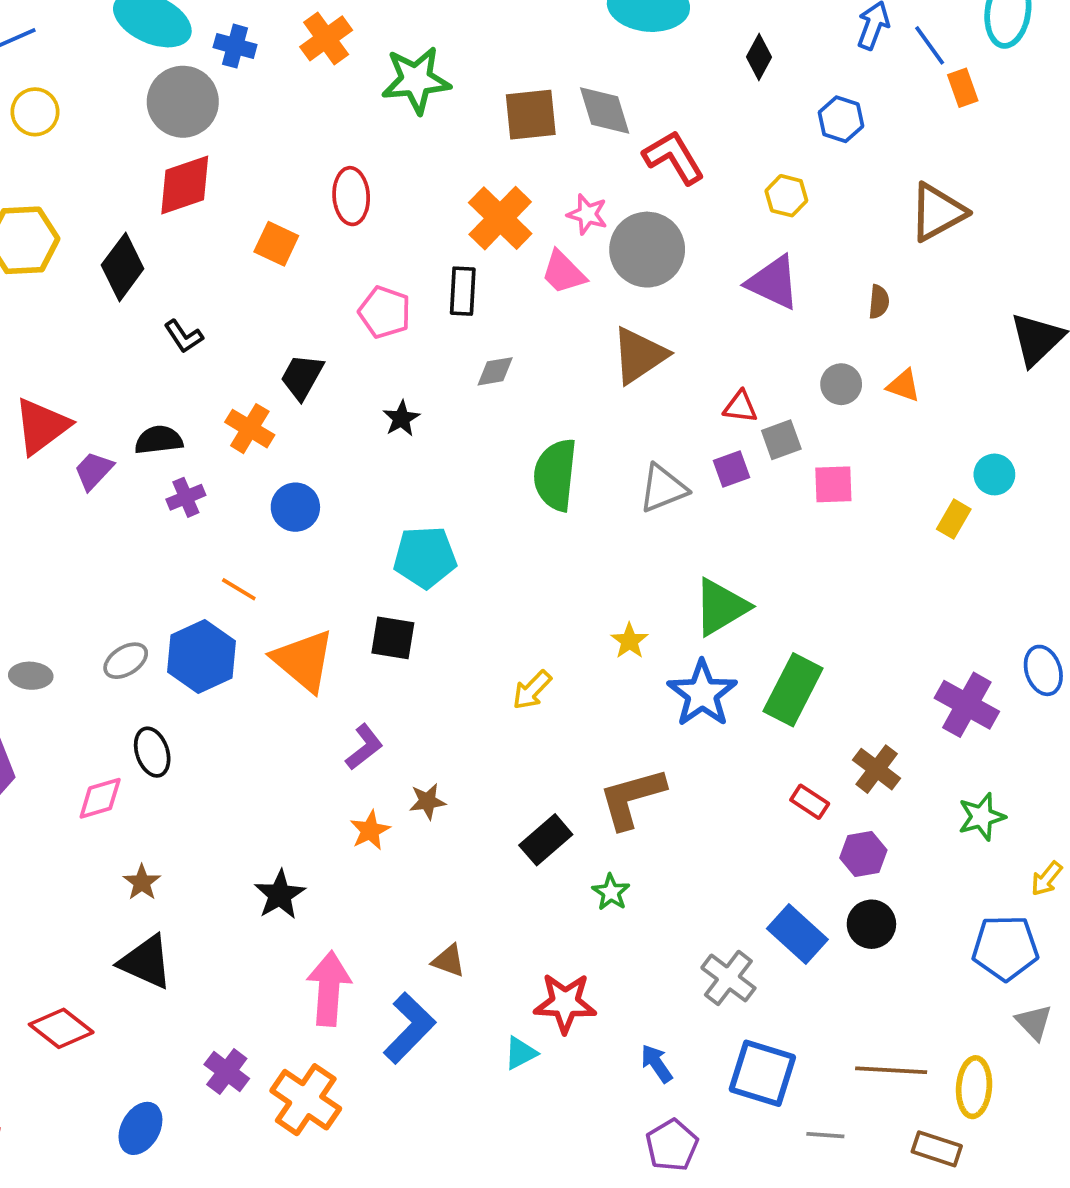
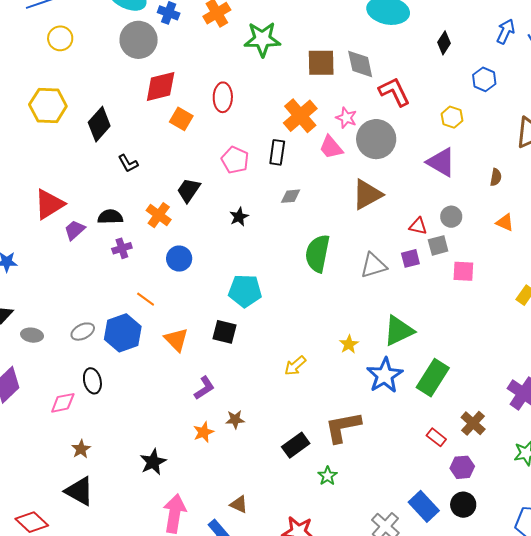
red diamond: (185, 185) -> (161, 86), moved
gray circle: (841, 384) -> (451, 217), moved
orange triangle: (304, 661) -> (176, 340), size x0.7

